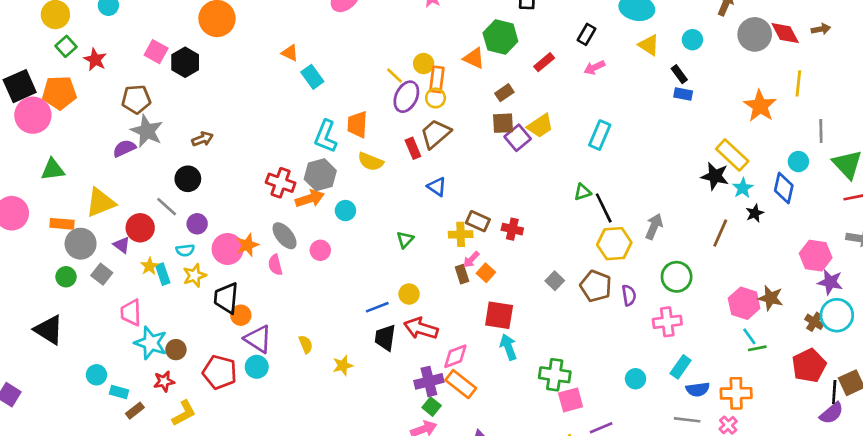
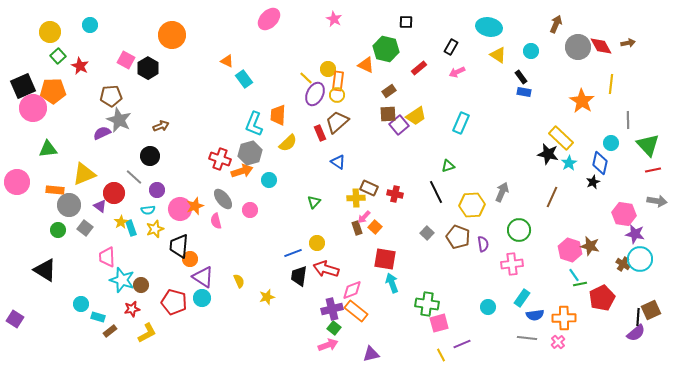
yellow semicircle: (371, 162) -> (288, 143), turned -66
black line: (604, 208) -> (436, 192), moved
black star: (755, 213) -> (593, 182), moved
red pentagon: (809, 366) -> (602, 298), moved

